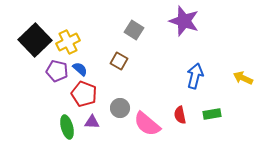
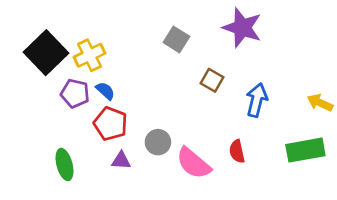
brown square: (119, 61) -> (212, 80), moved
green rectangle: (212, 114) -> (305, 150), moved, size x1.6
green ellipse: (67, 127) -> (64, 165), moved

